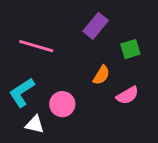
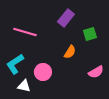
pink semicircle: (127, 95) -> (96, 72), moved

